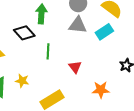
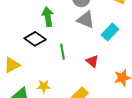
gray triangle: (78, 25) -> (86, 20), turned 30
cyan rectangle: (104, 32) -> (110, 32), moved

